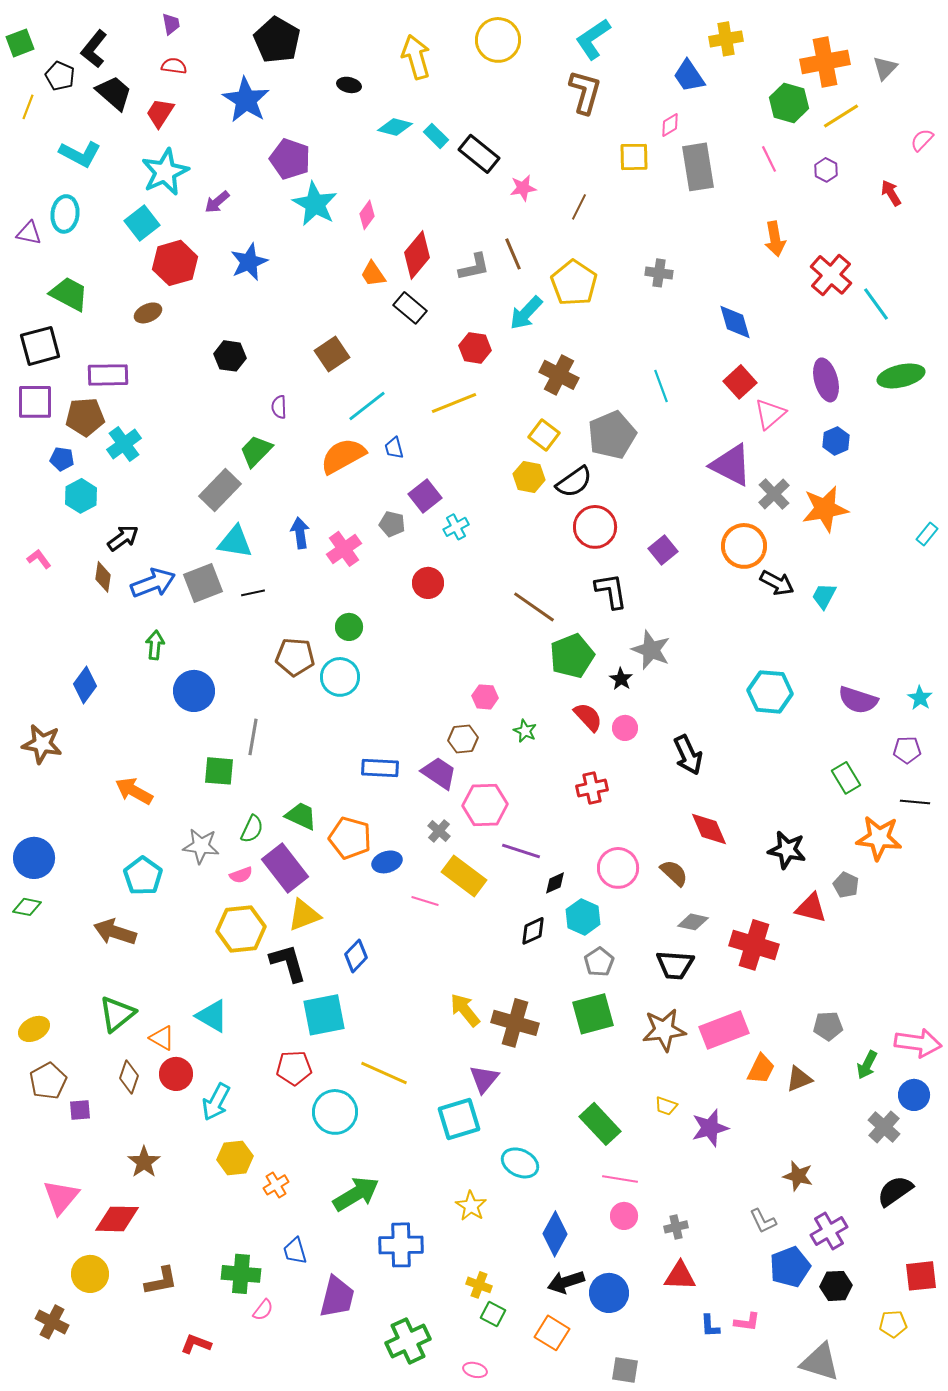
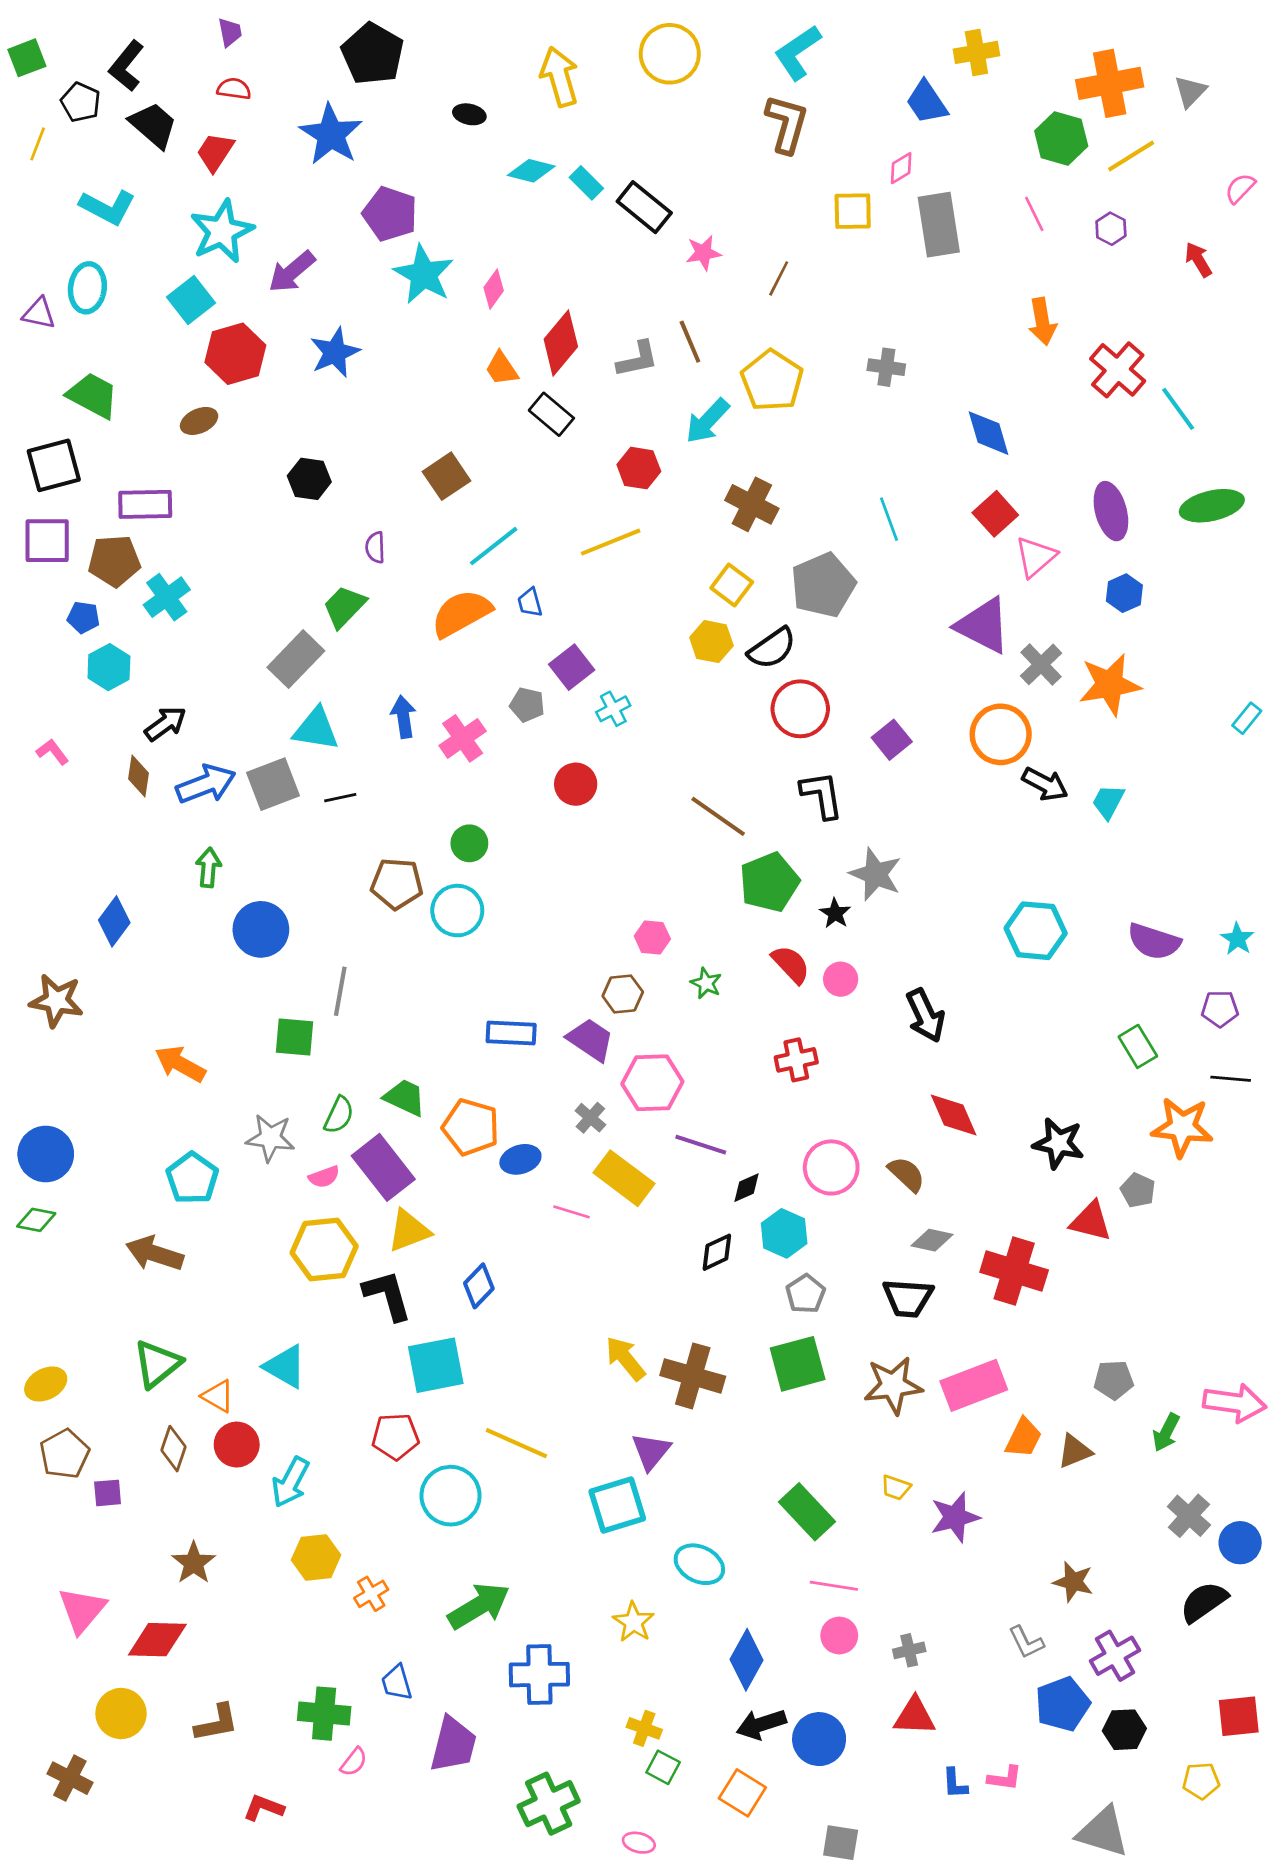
purple arrow: (217, 202) -> (292, 272), size x1.4
blue circle: (914, 1095) -> (1240, 1543), moved

